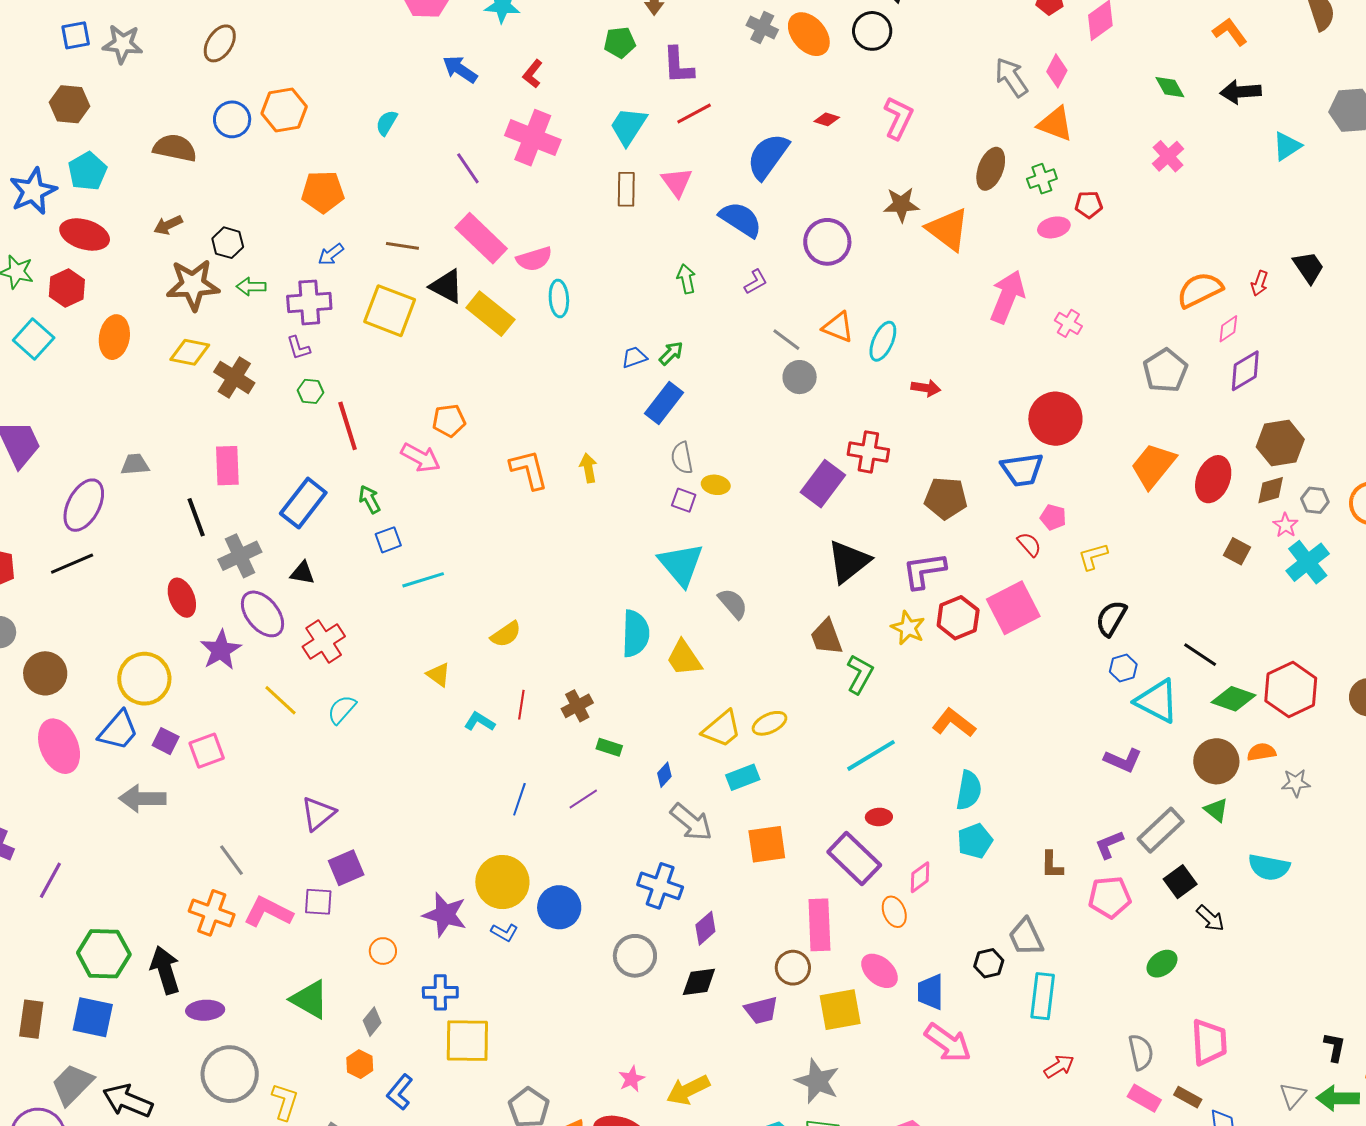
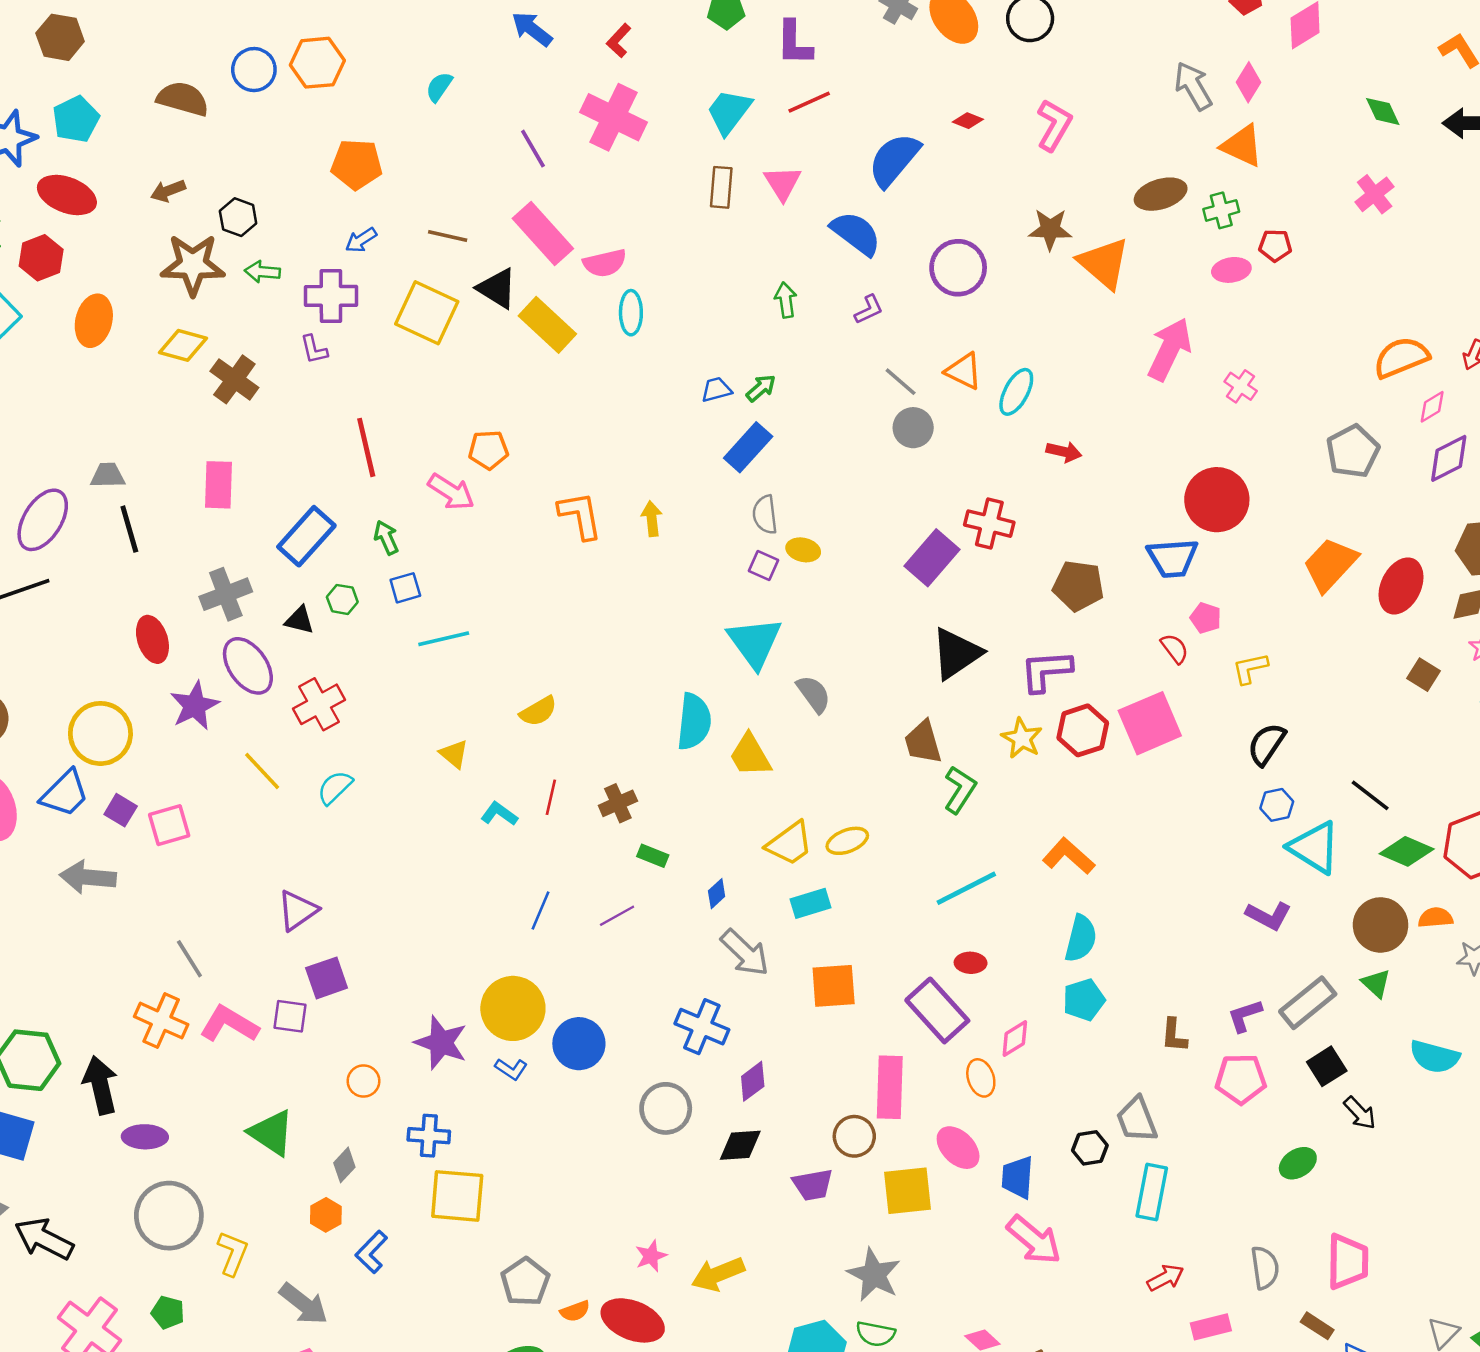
brown ellipse: (991, 169) -> (1161, 194), turned 48
green hexagon: (311, 391) -> (342, 599), moved
black line: (196, 517) -> (129, 529), moved
pink rectangle: (1144, 1098) -> (1211, 1327), moved, turned -48

